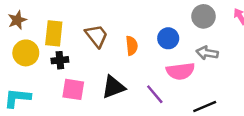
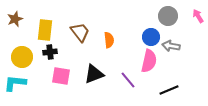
blue circle: (168, 38) -> (151, 37), moved
yellow circle: (26, 53) -> (22, 57), moved
pink semicircle: (180, 71) -> (149, 61), turned -70

